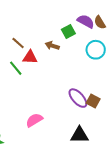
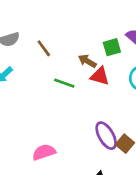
red triangle: (30, 57) -> (100, 76), moved
green line: (16, 68) -> (64, 83), moved, turned -42

